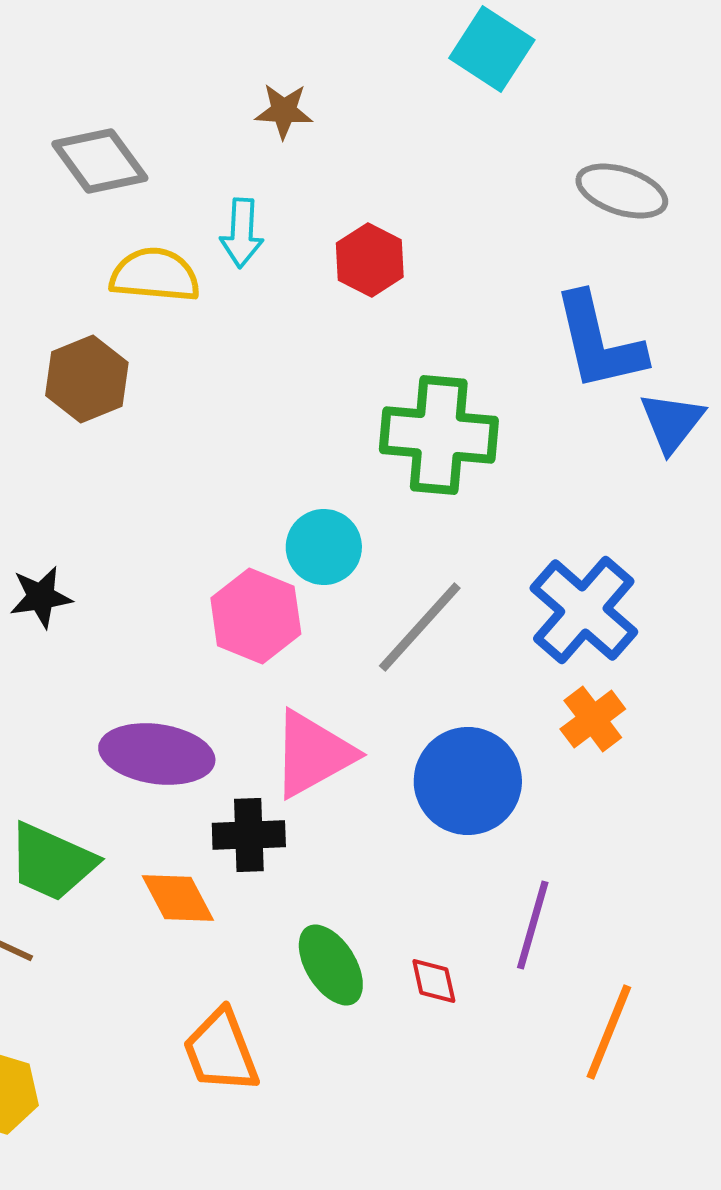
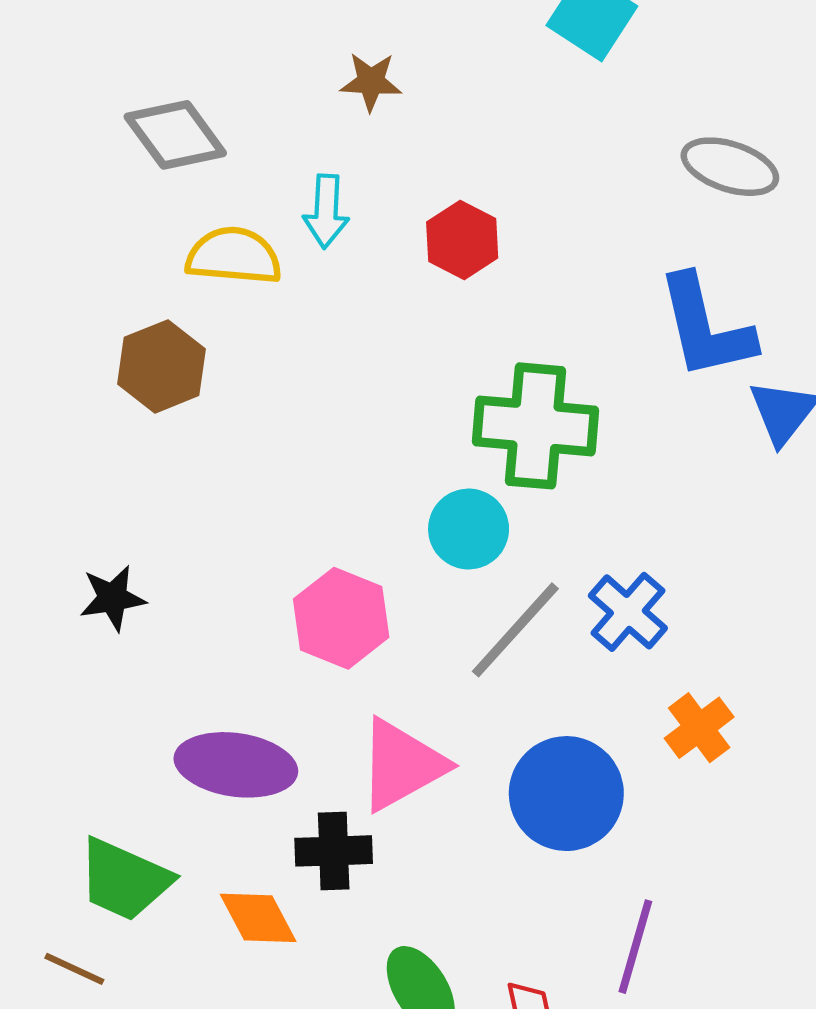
cyan circle: (324, 547) -> (469, 529), moved
blue cross: (584, 610) -> (628, 612), moved, size x0.7

